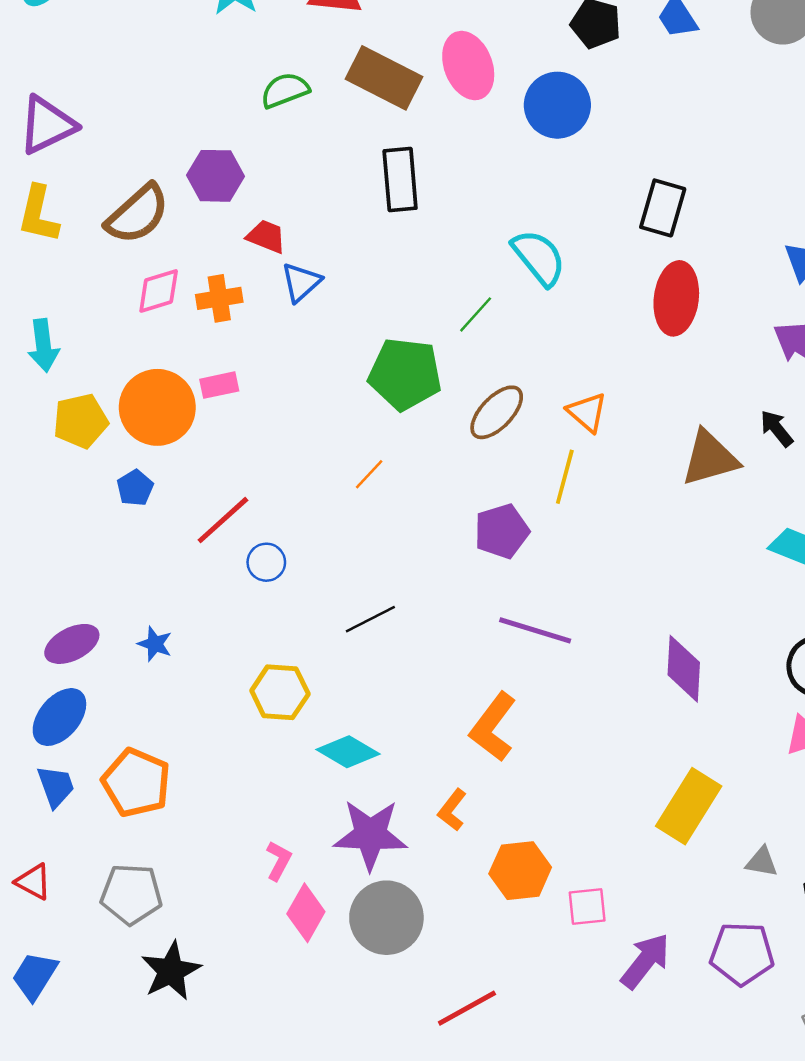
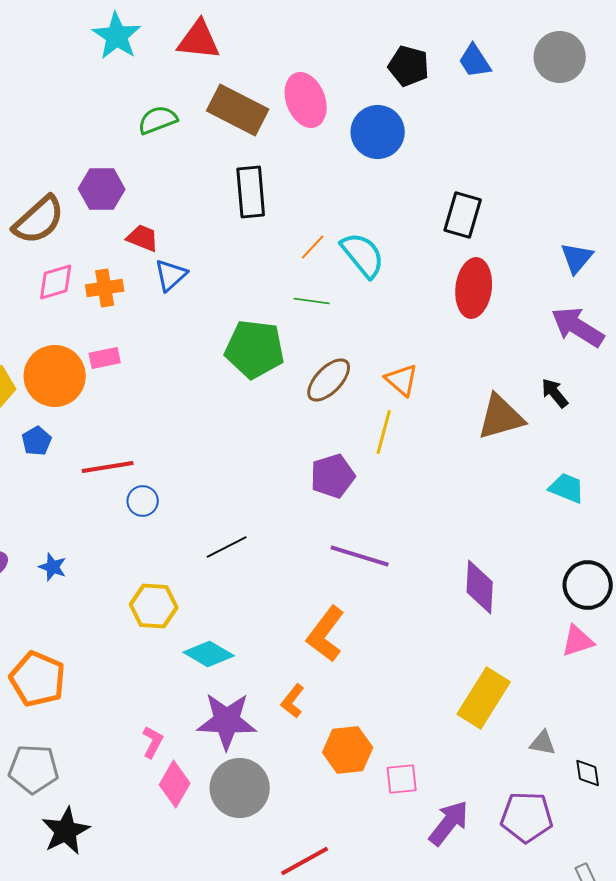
green line: (476, 314) -> (312, 301), turned 56
orange line: (369, 474) -> (313, 247), moved
red line: (223, 520) -> (108, 467), turned 33

